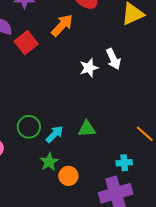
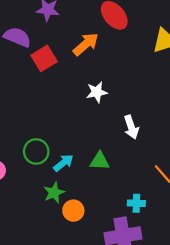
white arrow: (113, 59) -> (131, 127), moved
white star: (89, 68) -> (97, 92), moved

